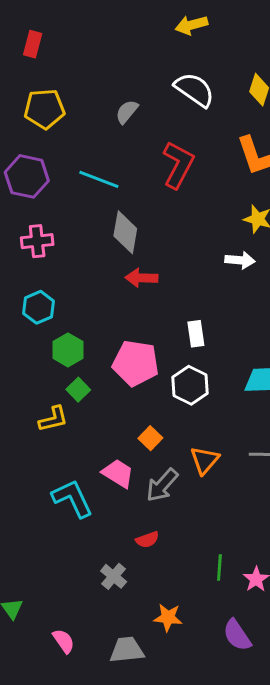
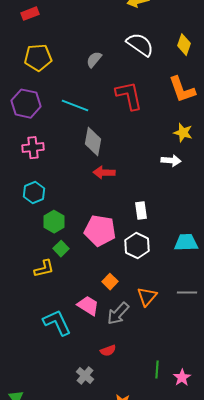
red rectangle: (33, 44) -> (30, 14), turned 54
red L-shape: (178, 165) -> (129, 96), turned -40

